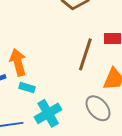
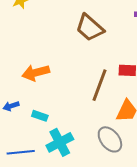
orange arrow: (18, 62) -> (36, 73), moved, turned -92

